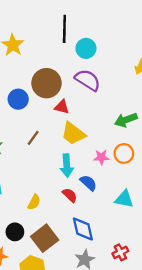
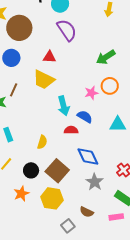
purple semicircle: (88, 80) -> (67, 30), turned 35
brown circle: (46, 83) -> (19, 28), moved
yellow trapezoid: (73, 134) -> (44, 80), moved
brown line: (33, 138) -> (14, 90), moved
red semicircle: (70, 195) -> (71, 130), turned -32

